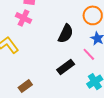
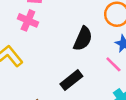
black rectangle: (66, 67) -> (71, 80), moved

